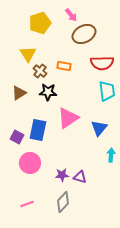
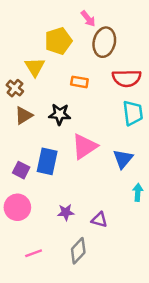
yellow pentagon: (40, 23) -> (58, 41), moved
brown ellipse: (84, 34) -> (104, 42), turned -50
brown cross: (40, 71) -> (15, 88), moved
pink circle: (30, 163) -> (17, 207), moved
purple star: (62, 175) -> (66, 212), moved

